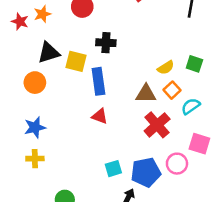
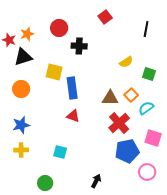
black cross: (106, 43) -> (79, 46), moved
black triangle: (49, 53) -> (23, 57), moved
yellow semicircle: (166, 68) -> (126, 62), moved
pink circle: (177, 164) -> (147, 172), moved
cyan square: (113, 169) -> (60, 152), moved, turned 32
blue pentagon: (146, 172) -> (127, 151), moved

